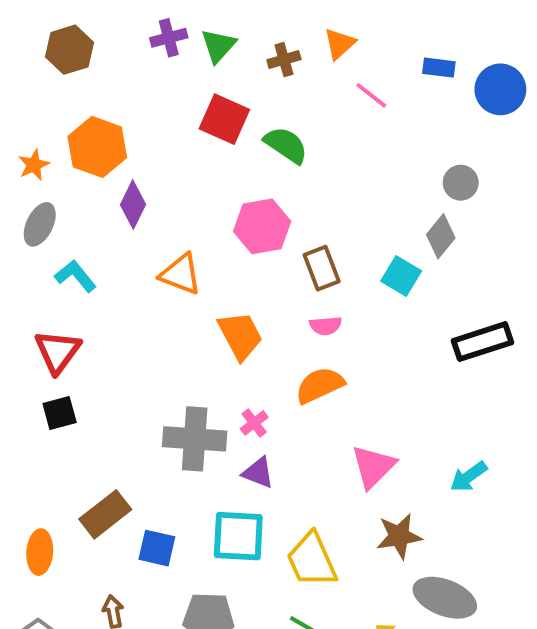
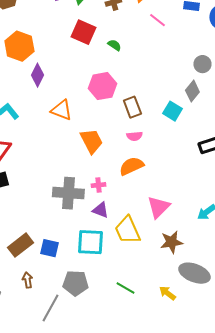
green semicircle: (286, 145) -> (114, 45), size x0.6
pink cross: (254, 423) -> (98, 185), turned 32
brown rectangle: (105, 514) -> (20, 245), moved
yellow trapezoid: (312, 560) -> (127, 230), moved

